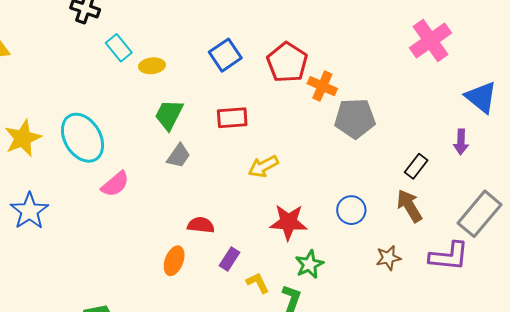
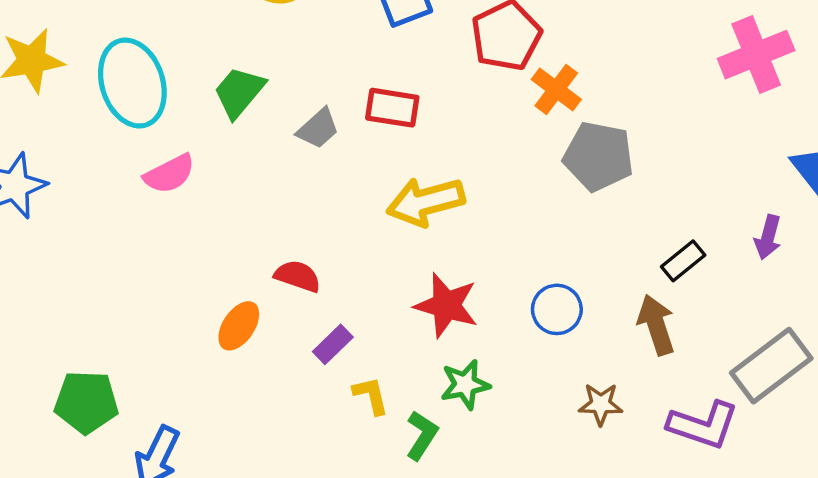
green trapezoid: (169, 115) -> (239, 92), moved
gray trapezoid: (179, 156) -> (318, 129), moved
yellow arrow: (263, 166) -> (426, 202), size x1.4

